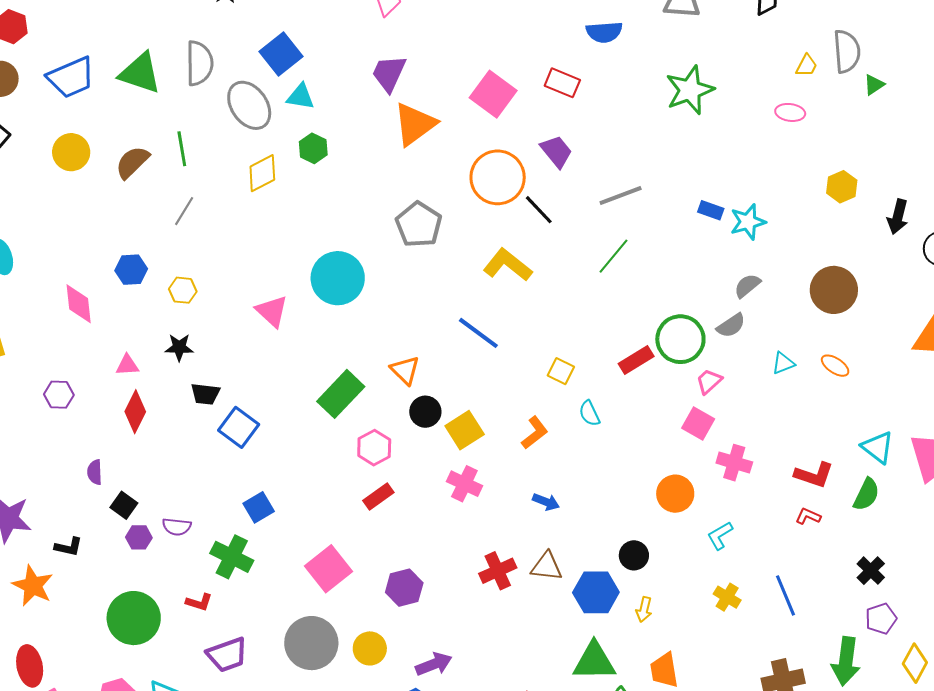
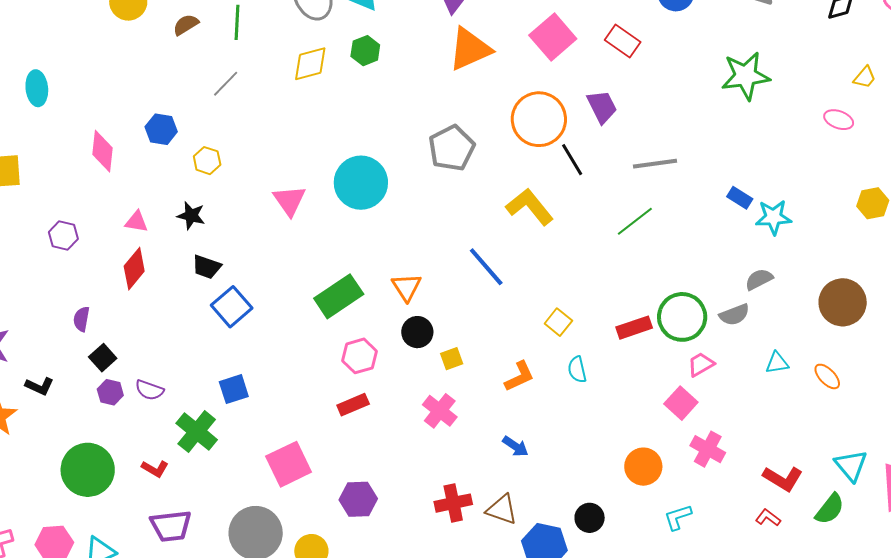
brown semicircle: (132, 162) -> (186, 25), size x0.7
yellow square: (465, 430) -> (452, 359), size x0.6

